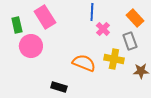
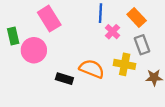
orange rectangle: (135, 18) -> (137, 17), moved
green rectangle: (17, 25) -> (13, 36), moved
black rectangle: (59, 87) -> (64, 79), moved

